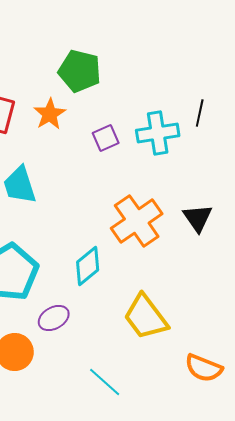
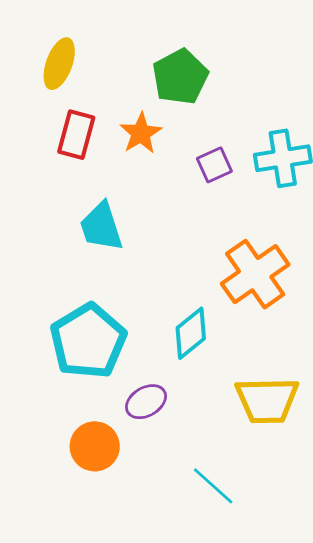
green pentagon: (80, 71) -> (180, 77), turned 30
yellow trapezoid: (146, 317) -> (267, 400), turned -54

